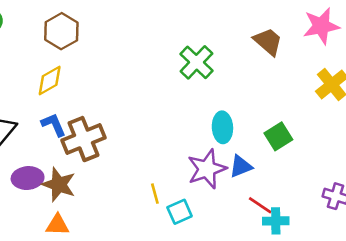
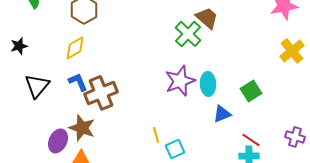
brown trapezoid: (268, 42) -> (207, 18), moved
purple star: (207, 169) -> (180, 81), moved
purple ellipse: (28, 178) -> (58, 141), moved, turned -60
red line: (260, 205) -> (251, 140), moved

